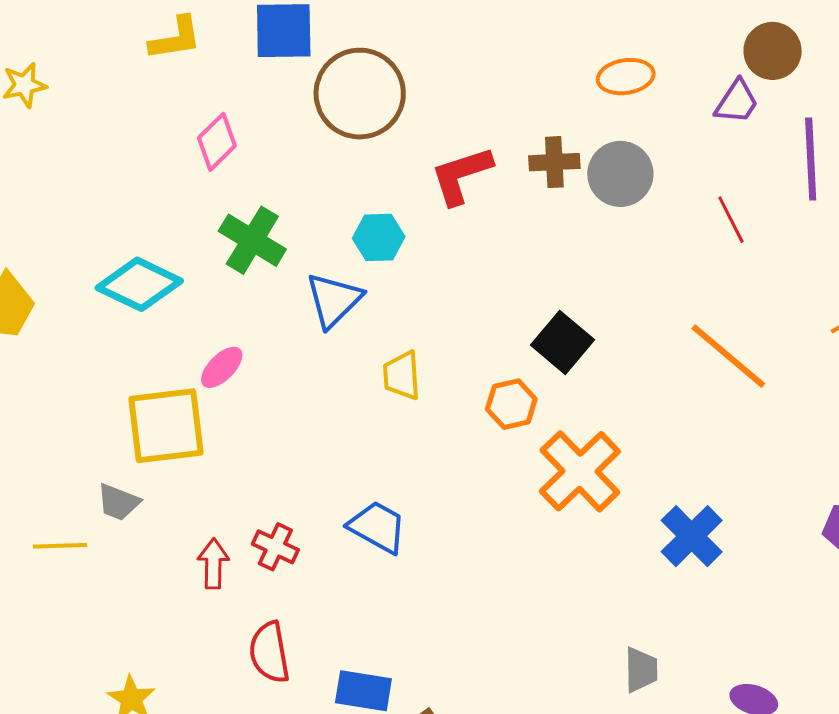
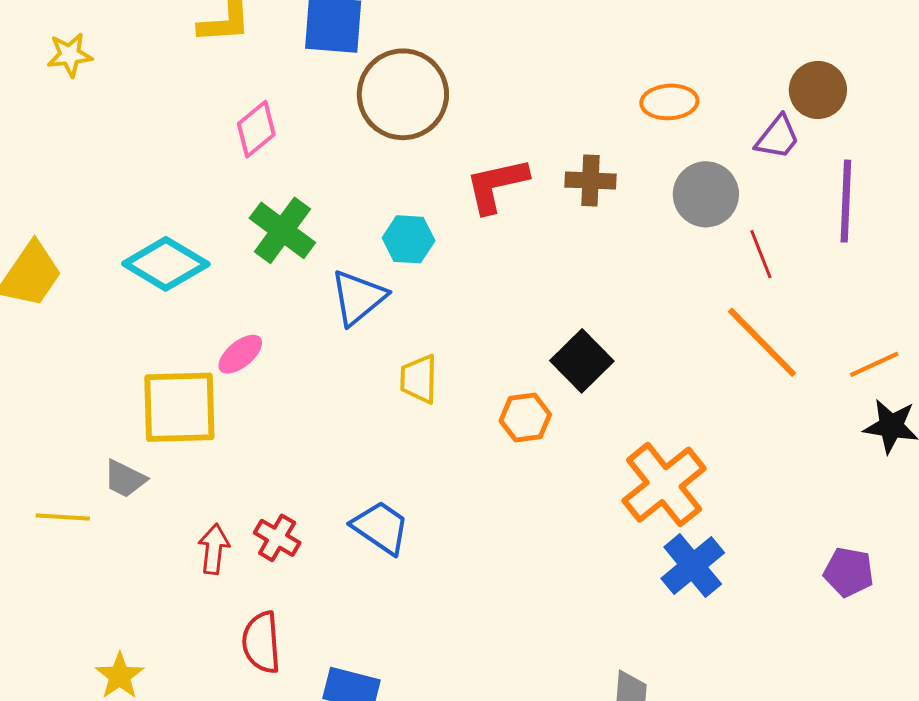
gray circle: (620, 174) -> (706, 194), moved
orange line: (728, 356) -> (762, 342), moved
orange cross: (580, 471) -> (664, 485), moved

